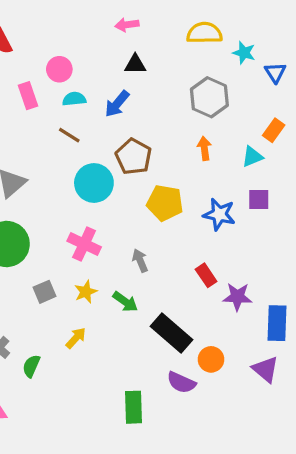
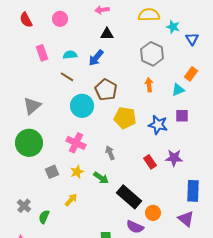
pink circle: (59, 69) -> (60, 19), moved
purple star: (237, 297) -> (174, 158), moved

